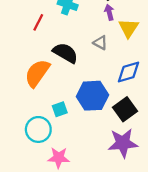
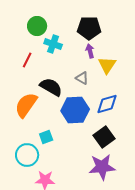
blue hexagon: (92, 96) -> (75, 110), moved

